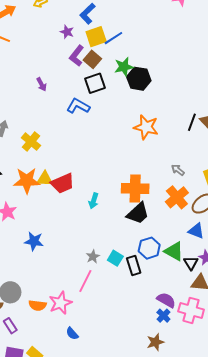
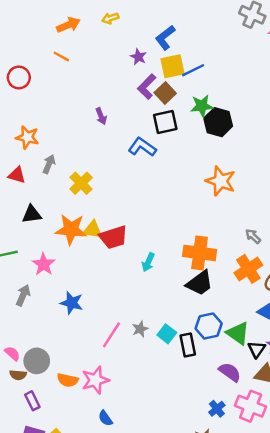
pink line: (85, 281) -> (111, 335), moved
purple semicircle: (166, 300) -> (230, 372), moved

